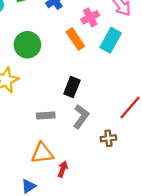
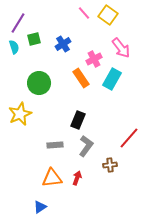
red arrow: (63, 169) -> (77, 178), moved

